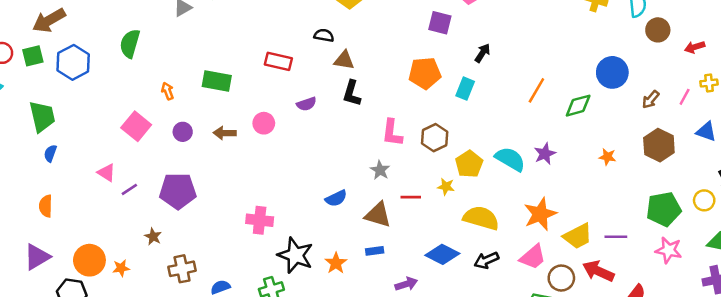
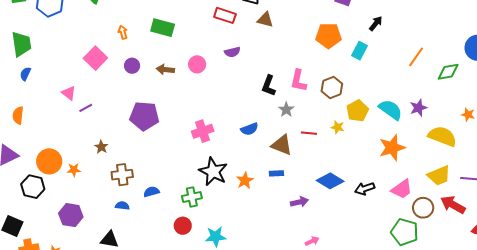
red rectangle: (278, 61) -> (225, 15), moved
black L-shape: (352, 93) -> (269, 86), moved
purple pentagon: (178, 191) -> (144, 116), moved
orange star: (540, 214) -> (392, 148), moved
yellow semicircle: (481, 218) -> (442, 136), moved
pink cross: (260, 220) -> (203, 131), moved, turned -30

